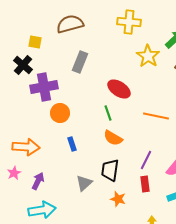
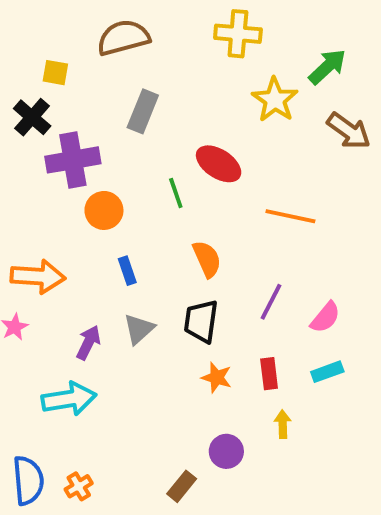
green line: (108, 113) -> (176, 193), moved
orange semicircle: (113, 138) -> (207, 259), turned -144
purple arrow: (38, 181) -> (88, 343), moved
gray triangle: (84, 183) -> (139, 329), moved
red rectangle: (145, 184) -> (269, 374), moved

